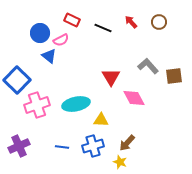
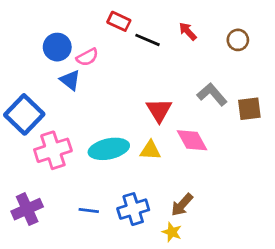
red rectangle: (72, 20) -> (119, 21), moved
brown circle: (159, 22) -> (238, 40), moved
yellow triangle: (101, 120) -> (150, 150), moved

